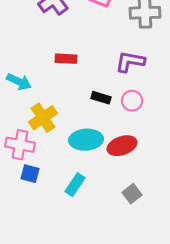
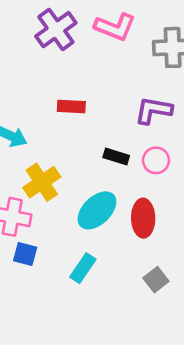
cyan ellipse: (86, 140) -> (97, 210), turned -40
red ellipse: (122, 146) -> (143, 218), turned -72

